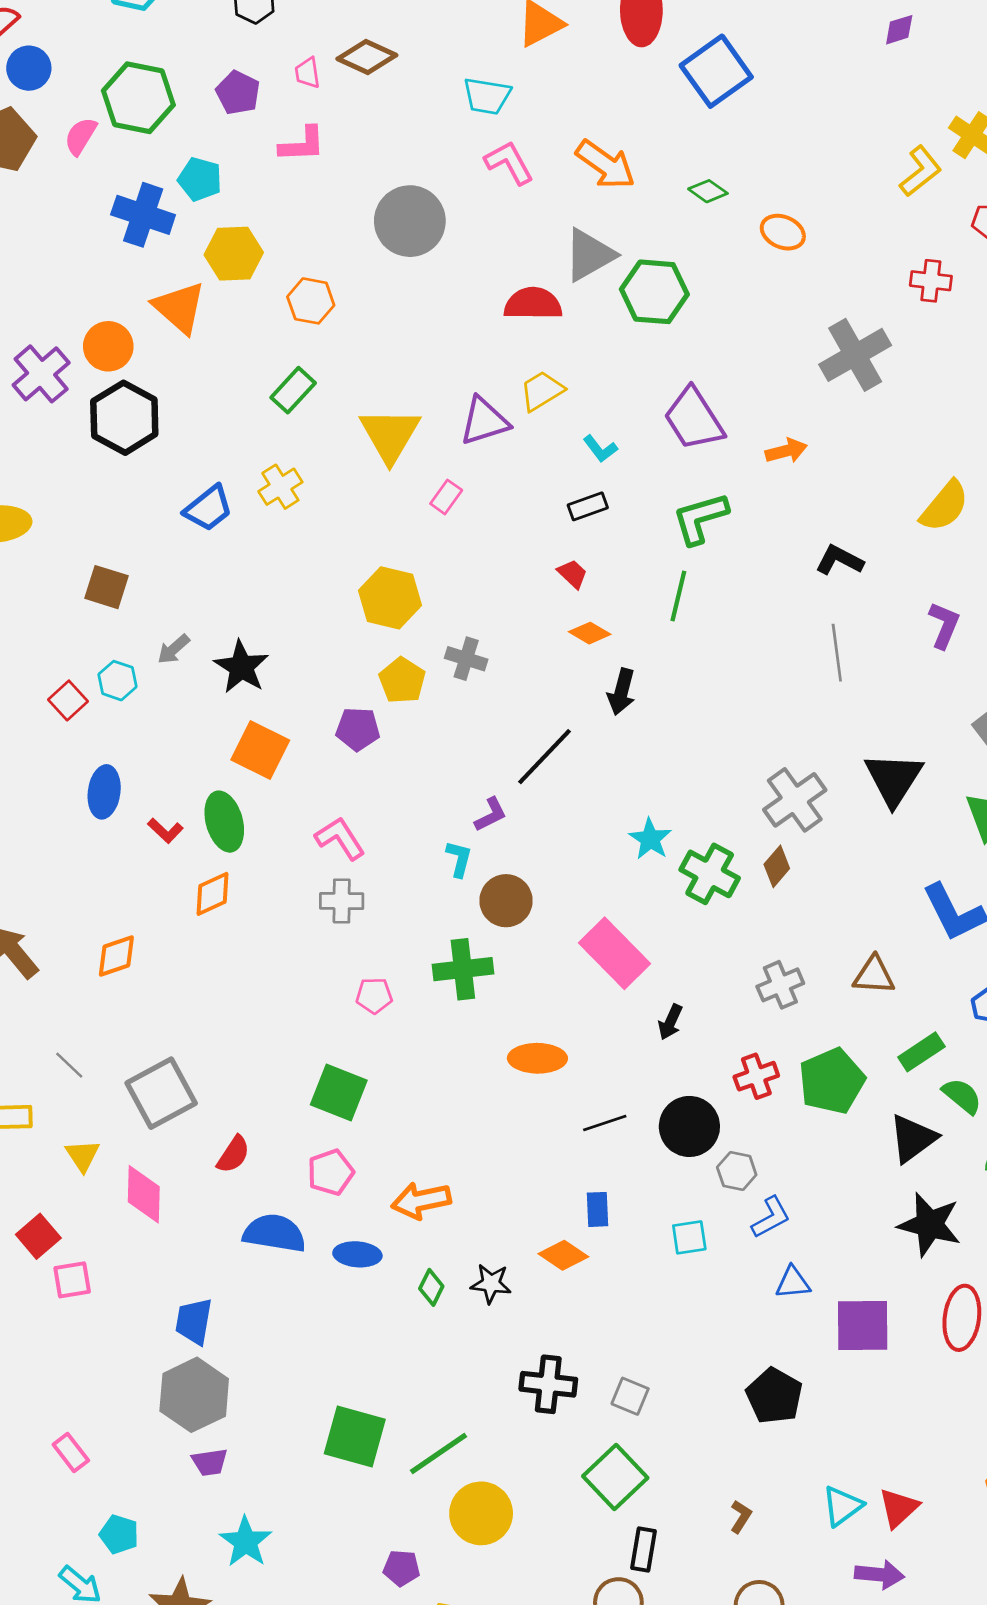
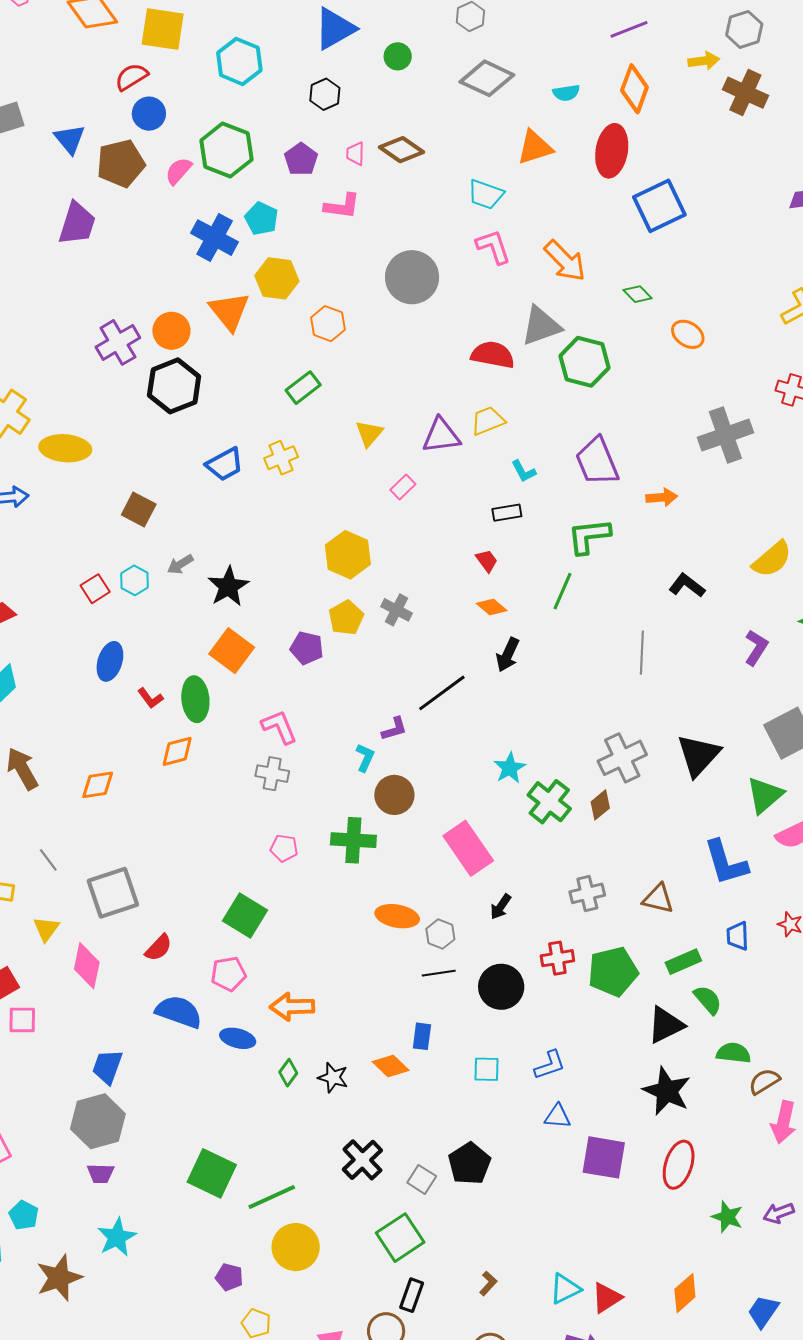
yellow triangle: (390, 435) -> (369, 433), size x0.6
gray line: (837, 653) -> (642, 653), moved
gray hexagon: (737, 1171) -> (440, 934), moved
black cross: (548, 1384) -> (362, 1160), turned 30
black pentagon: (774, 1396) -> (469, 1164), moved

